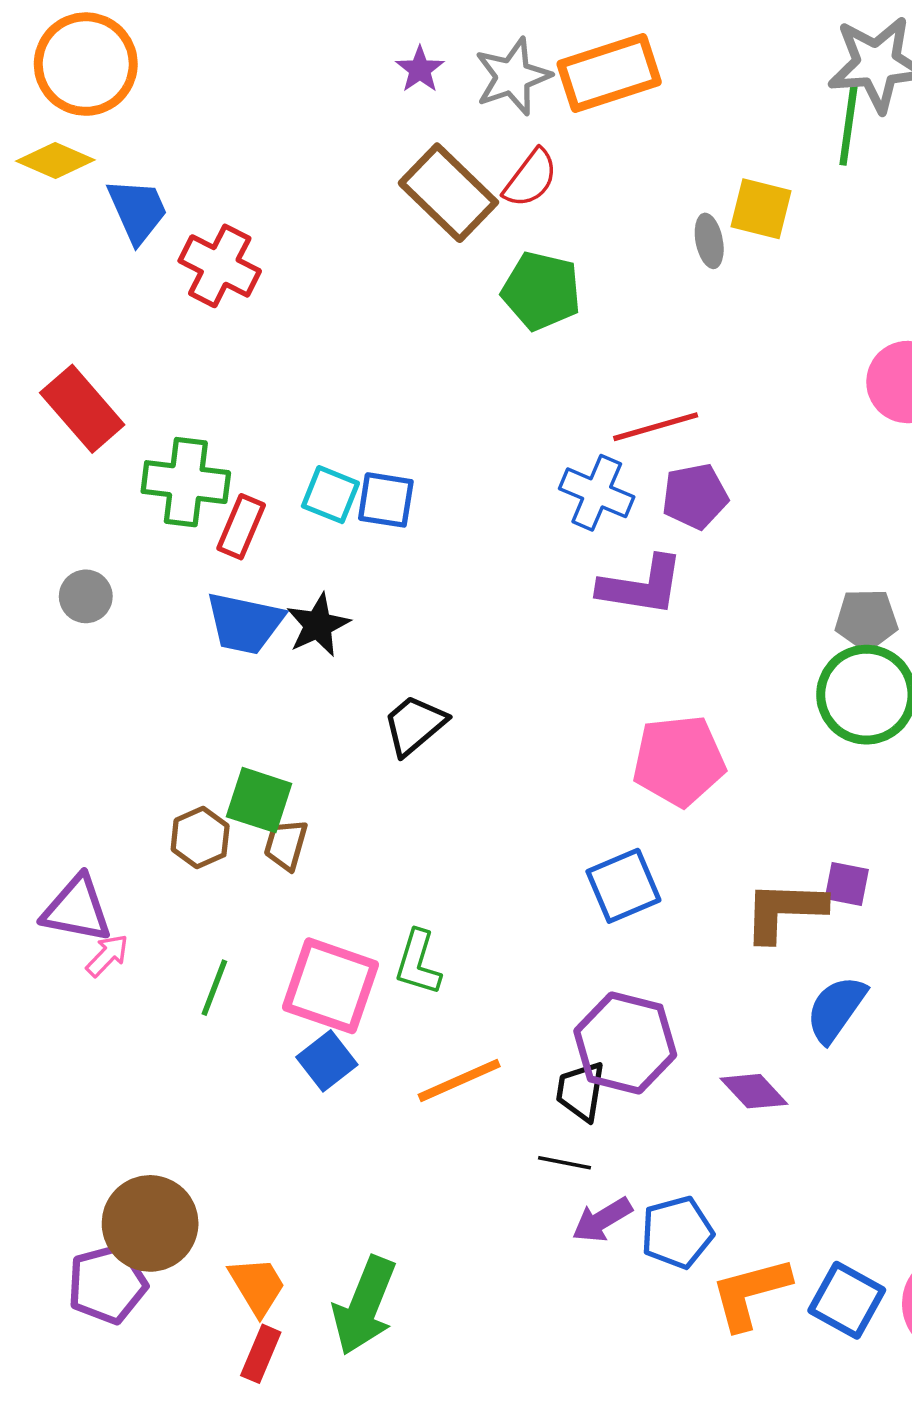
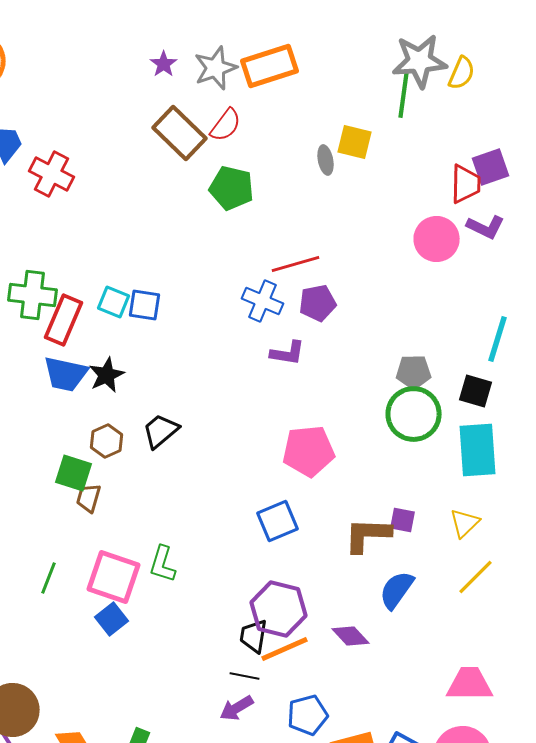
red rectangle: (241, 527) -> (64, 320), size x1.4
purple L-shape: (641, 586) -> (288, 353), size x0.7
brown hexagon: (200, 838) -> (107, 441), moved
orange line: (459, 1081) -> (285, 649), moved
purple arrow: (602, 1220) -> (237, 708), moved

